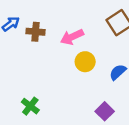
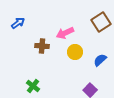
brown cross: (36, 32) -> (42, 46), moved

